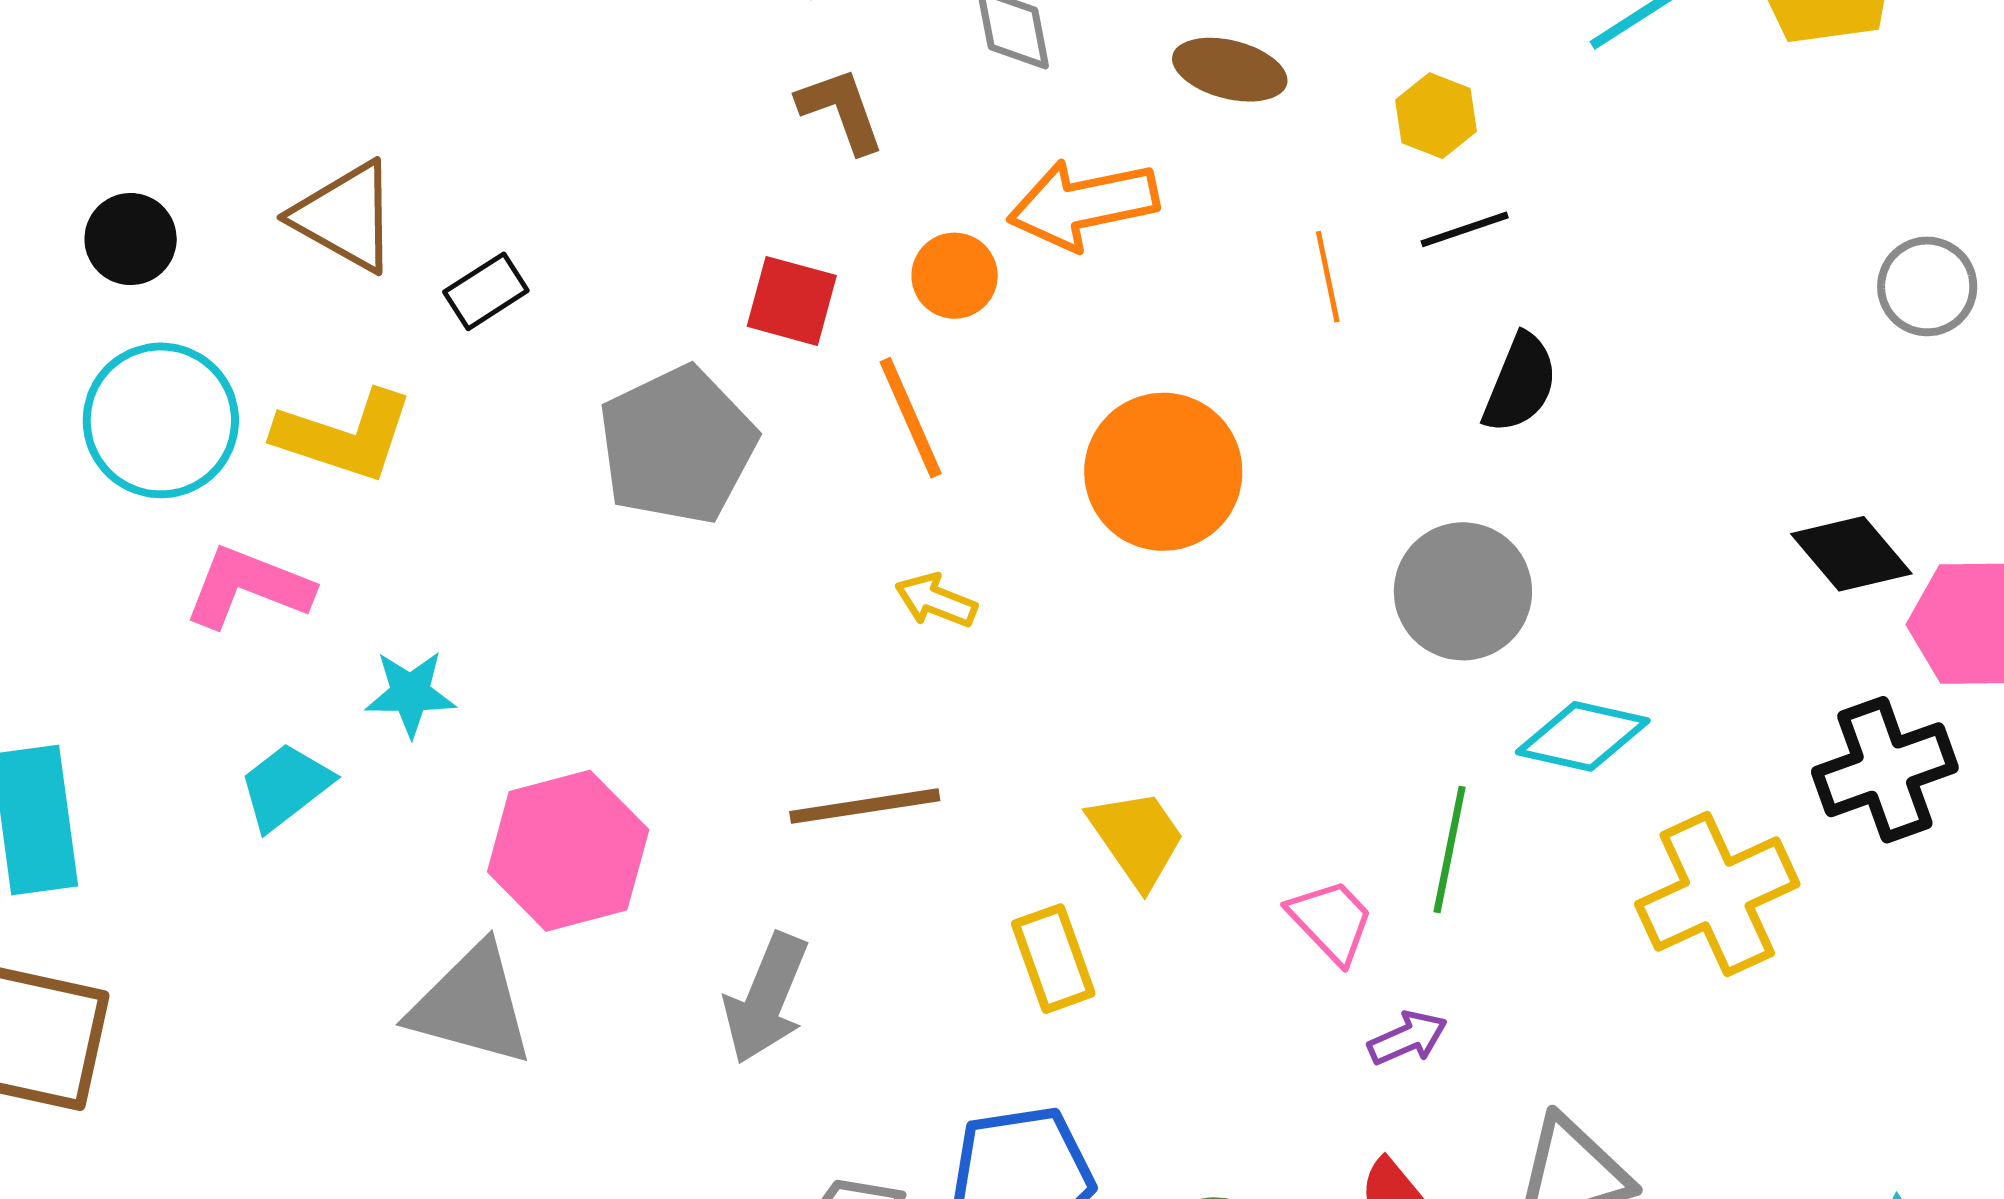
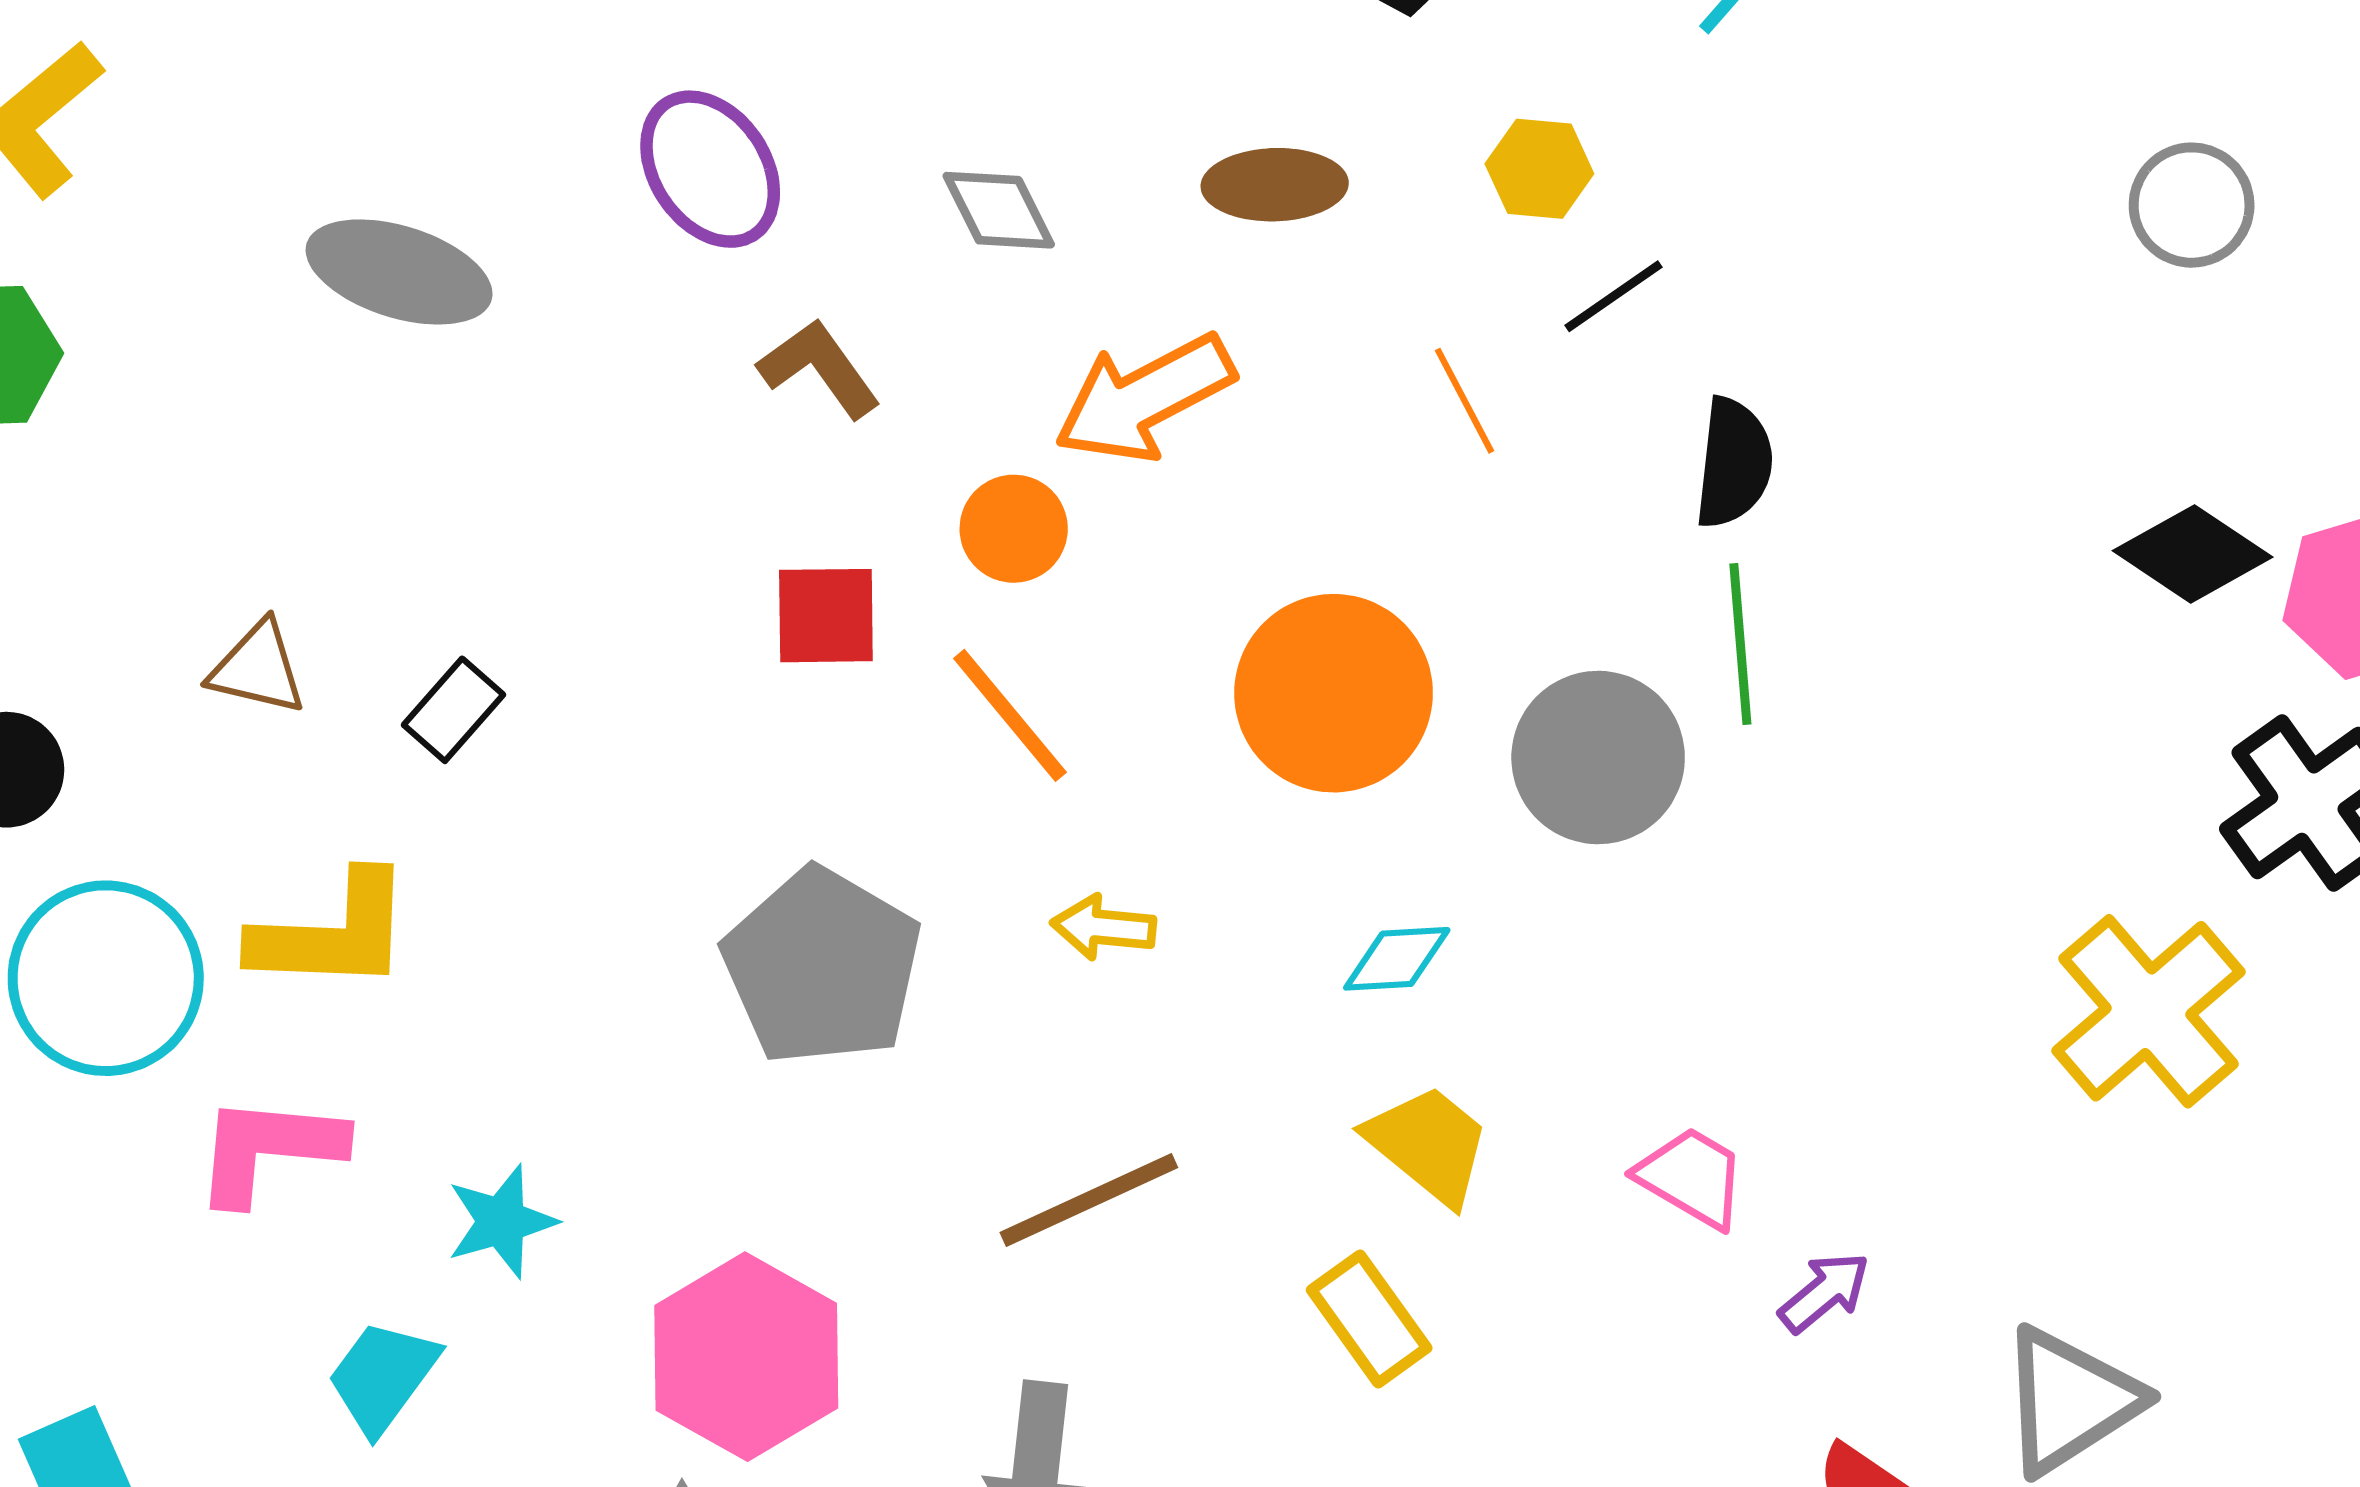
brown triangle: (345, 216) -> (258, 668), size x0.7
gray pentagon: (677, 445) -> (822, 967), moved
gray circle: (1463, 591) -> (1598, 758), moved
cyan diamond: (1583, 736) -> (1397, 959), moved, size x0.7
green line: (1450, 849) -> (1740, 644), moved

